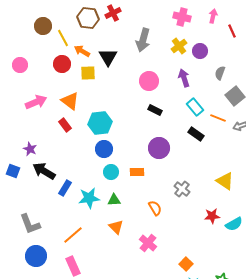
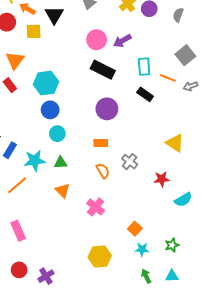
gray semicircle: (220, 73) -> (178, 15), moved
purple arrow: (184, 78) -> (122, 41), moved, turned -102
orange triangle: (70, 101) -> (15, 60), turned 30
cyan rectangle: (195, 107) -> (144, 67), turned 36
black rectangle: (155, 110) -> (103, 70), size x1.6
orange rectangle: (137, 172) -> (101, 143), moved
gray cross: (182, 189) -> (130, 162), moved
cyan semicircle: (234, 224) -> (183, 200), moved
orange line: (73, 235) -> (17, 185), moved

